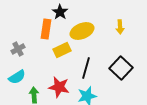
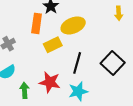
yellow arrow: (120, 27) -> (119, 13), moved

